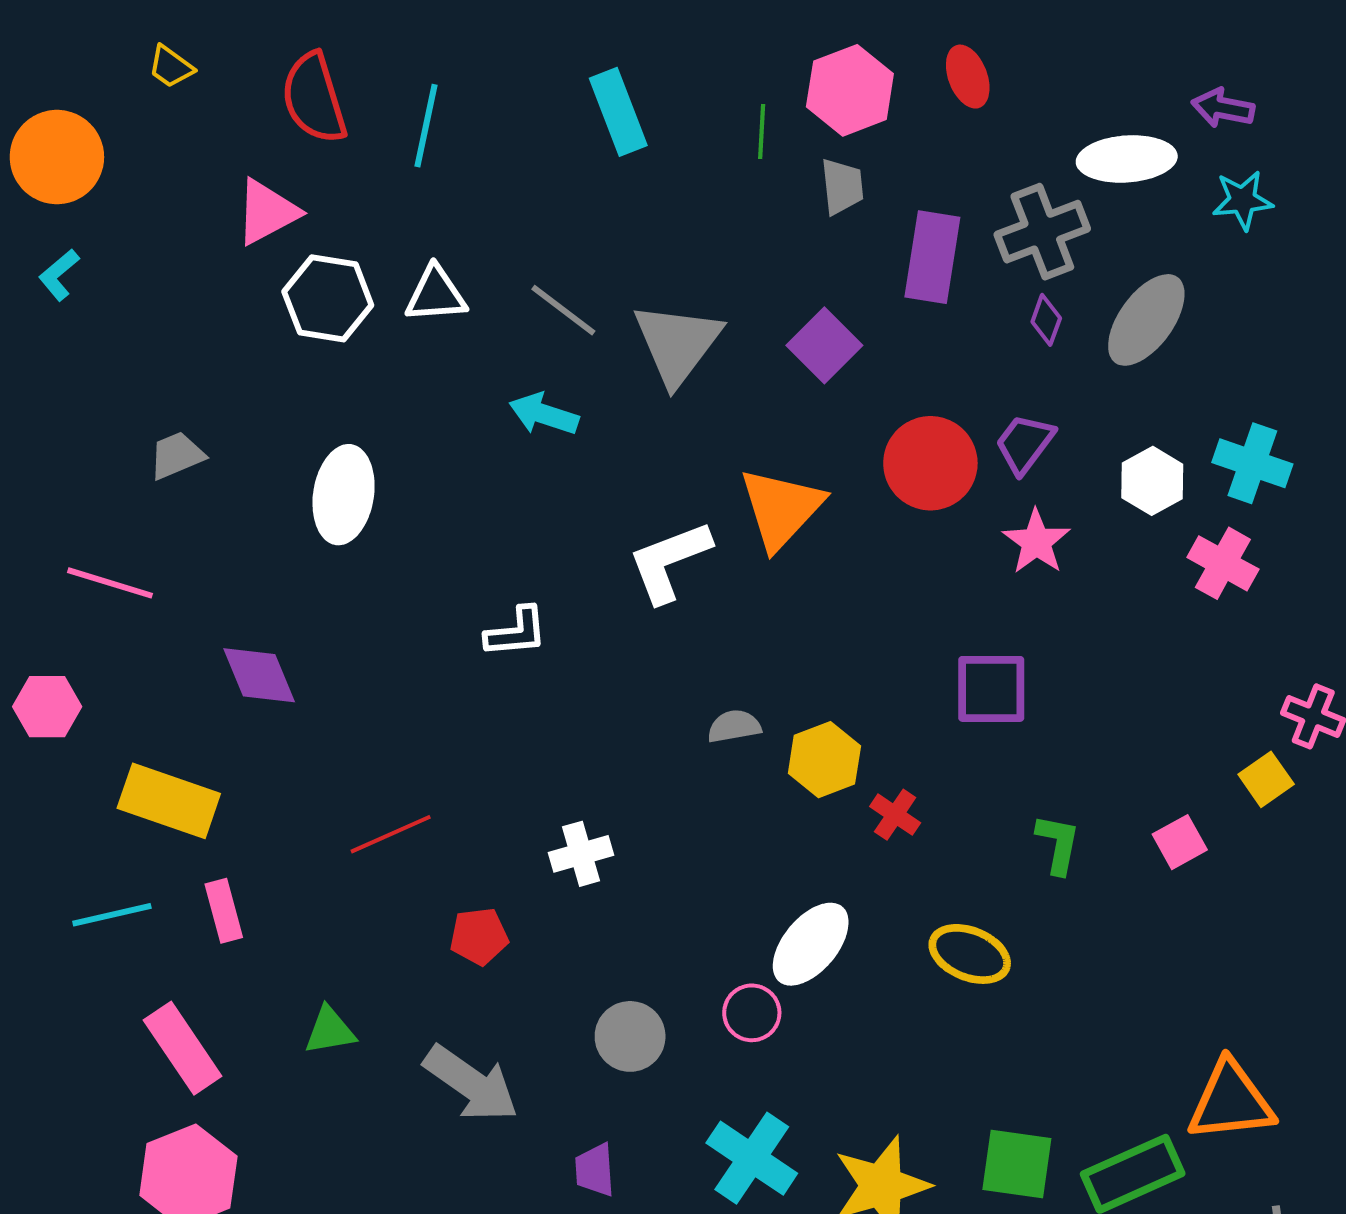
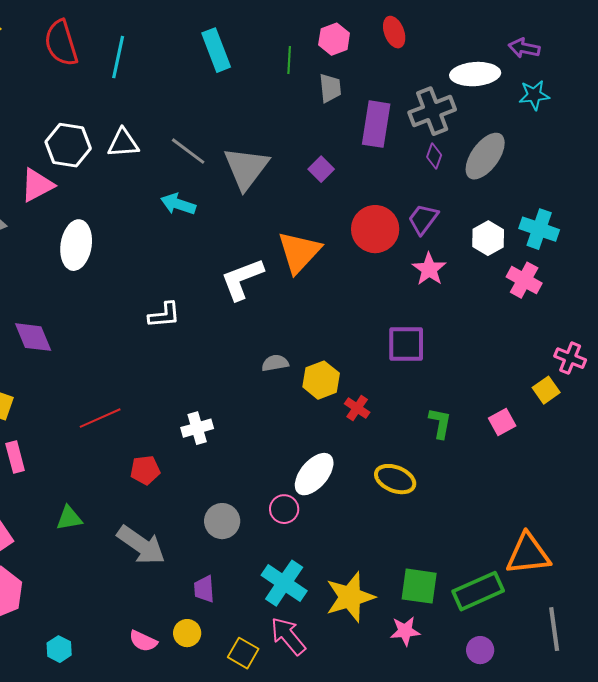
pink hexagon: (850, 90) -> (334, 39), size x0.7
pink triangle: (267, 212) -> (37, 185), moved
purple square: (824, 345) -> (321, 169), size x0.7

